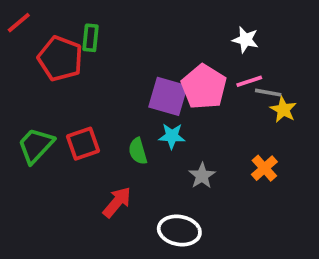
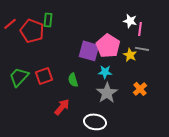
red line: (19, 23) -> (10, 24), moved
pink line: (249, 81) -> (140, 29), moved, turned -64
yellow star: (283, 110) -> (130, 55), moved
cyan star: (172, 136) -> (105, 72), moved
gray star: (202, 176) -> (107, 93), size x1.5

